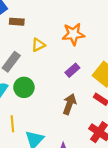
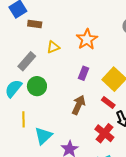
orange star: (73, 34) -> (87, 39), turned -30
purple rectangle: (72, 70) -> (84, 73), turned -32

